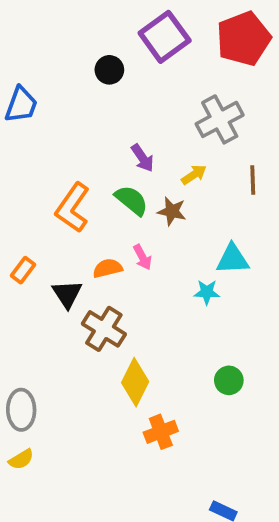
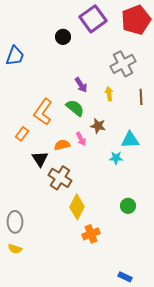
yellow arrow: (194, 175) -> (109, 94), turned -64
brown star: (172, 211) -> (98, 126), moved
orange rectangle: (23, 270) -> (22, 134), moved
yellow semicircle: (21, 459) -> (15, 249), turned 48

